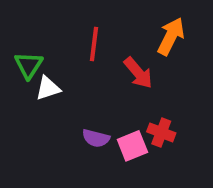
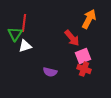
red line: (94, 44) -> (24, 23), moved
pink square: (132, 146) -> (83, 56), moved

